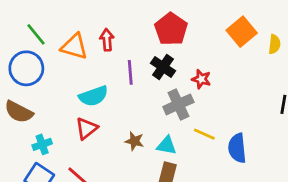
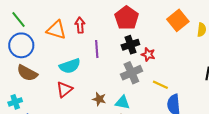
green line: (36, 34) -> (18, 19), moved
black cross: (163, 67) -> (130, 45), moved, turned 36
brown semicircle: (19, 112) -> (27, 73), moved
yellow line: (204, 134) -> (160, 85), moved
cyan cross: (42, 144) -> (15, 102), moved

